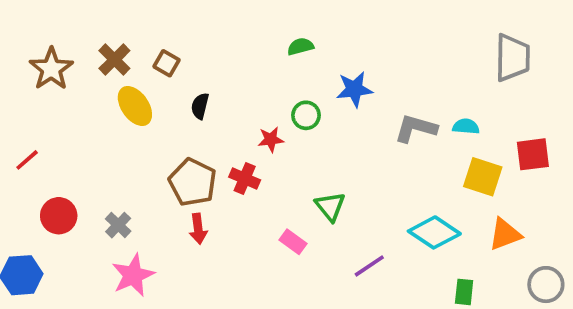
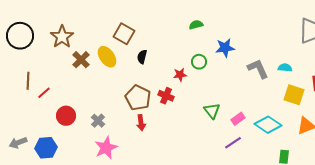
brown cross: (114, 60) -> (81, 60), moved
brown square: (167, 63) -> (124, 34), size x1.5
gray L-shape: (416, 128) -> (258, 69), turned 50
red line: (27, 160) -> (44, 93), moved
pink rectangle: (293, 242) -> (238, 119), moved, turned -72

